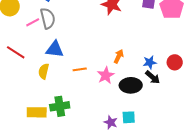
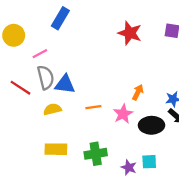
gray semicircle: (48, 18) -> (46, 77), moved
yellow semicircle: (44, 71) -> (52, 109), turned 63
green cross: (60, 106) -> (96, 154), moved
yellow rectangle: (37, 112) -> (56, 149), moved

